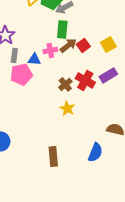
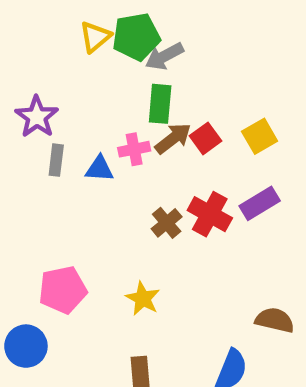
pink pentagon: (21, 74) -> (63, 290), moved
yellow star: (67, 108) -> (143, 298), moved

